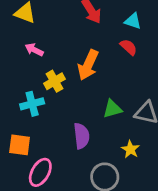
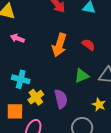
red semicircle: (129, 47) -> (88, 45), moved
yellow cross: (55, 81) -> (36, 97), moved
cyan cross: (32, 104) -> (21, 79), turned 36

